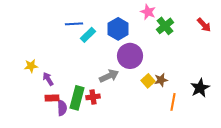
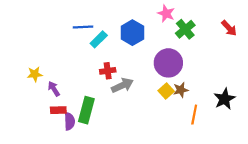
purple circle: (130, 56) -> (168, 63), moved
red cross: (93, 97) -> (108, 71), moved

